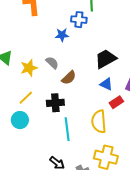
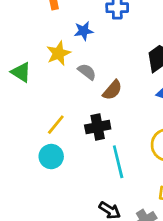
blue star: (62, 35) -> (84, 31), moved
yellow star: (29, 68) -> (59, 53), moved

